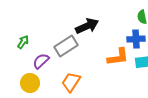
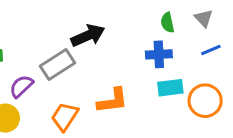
orange L-shape: (118, 57) -> (112, 101), moved

